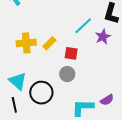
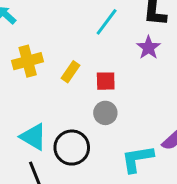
cyan line: (83, 26) -> (107, 22), moved
yellow cross: (26, 43) -> (28, 61), moved

